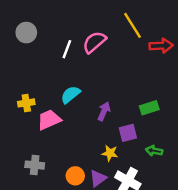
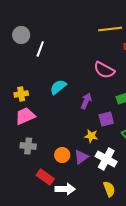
yellow line: (133, 25) -> (110, 29), turned -65
pink semicircle: (94, 42) -> (104, 70), moved, turned -110
white line: (67, 49) -> (40, 49), moved
pink trapezoid: (49, 120) -> (25, 116), moved

